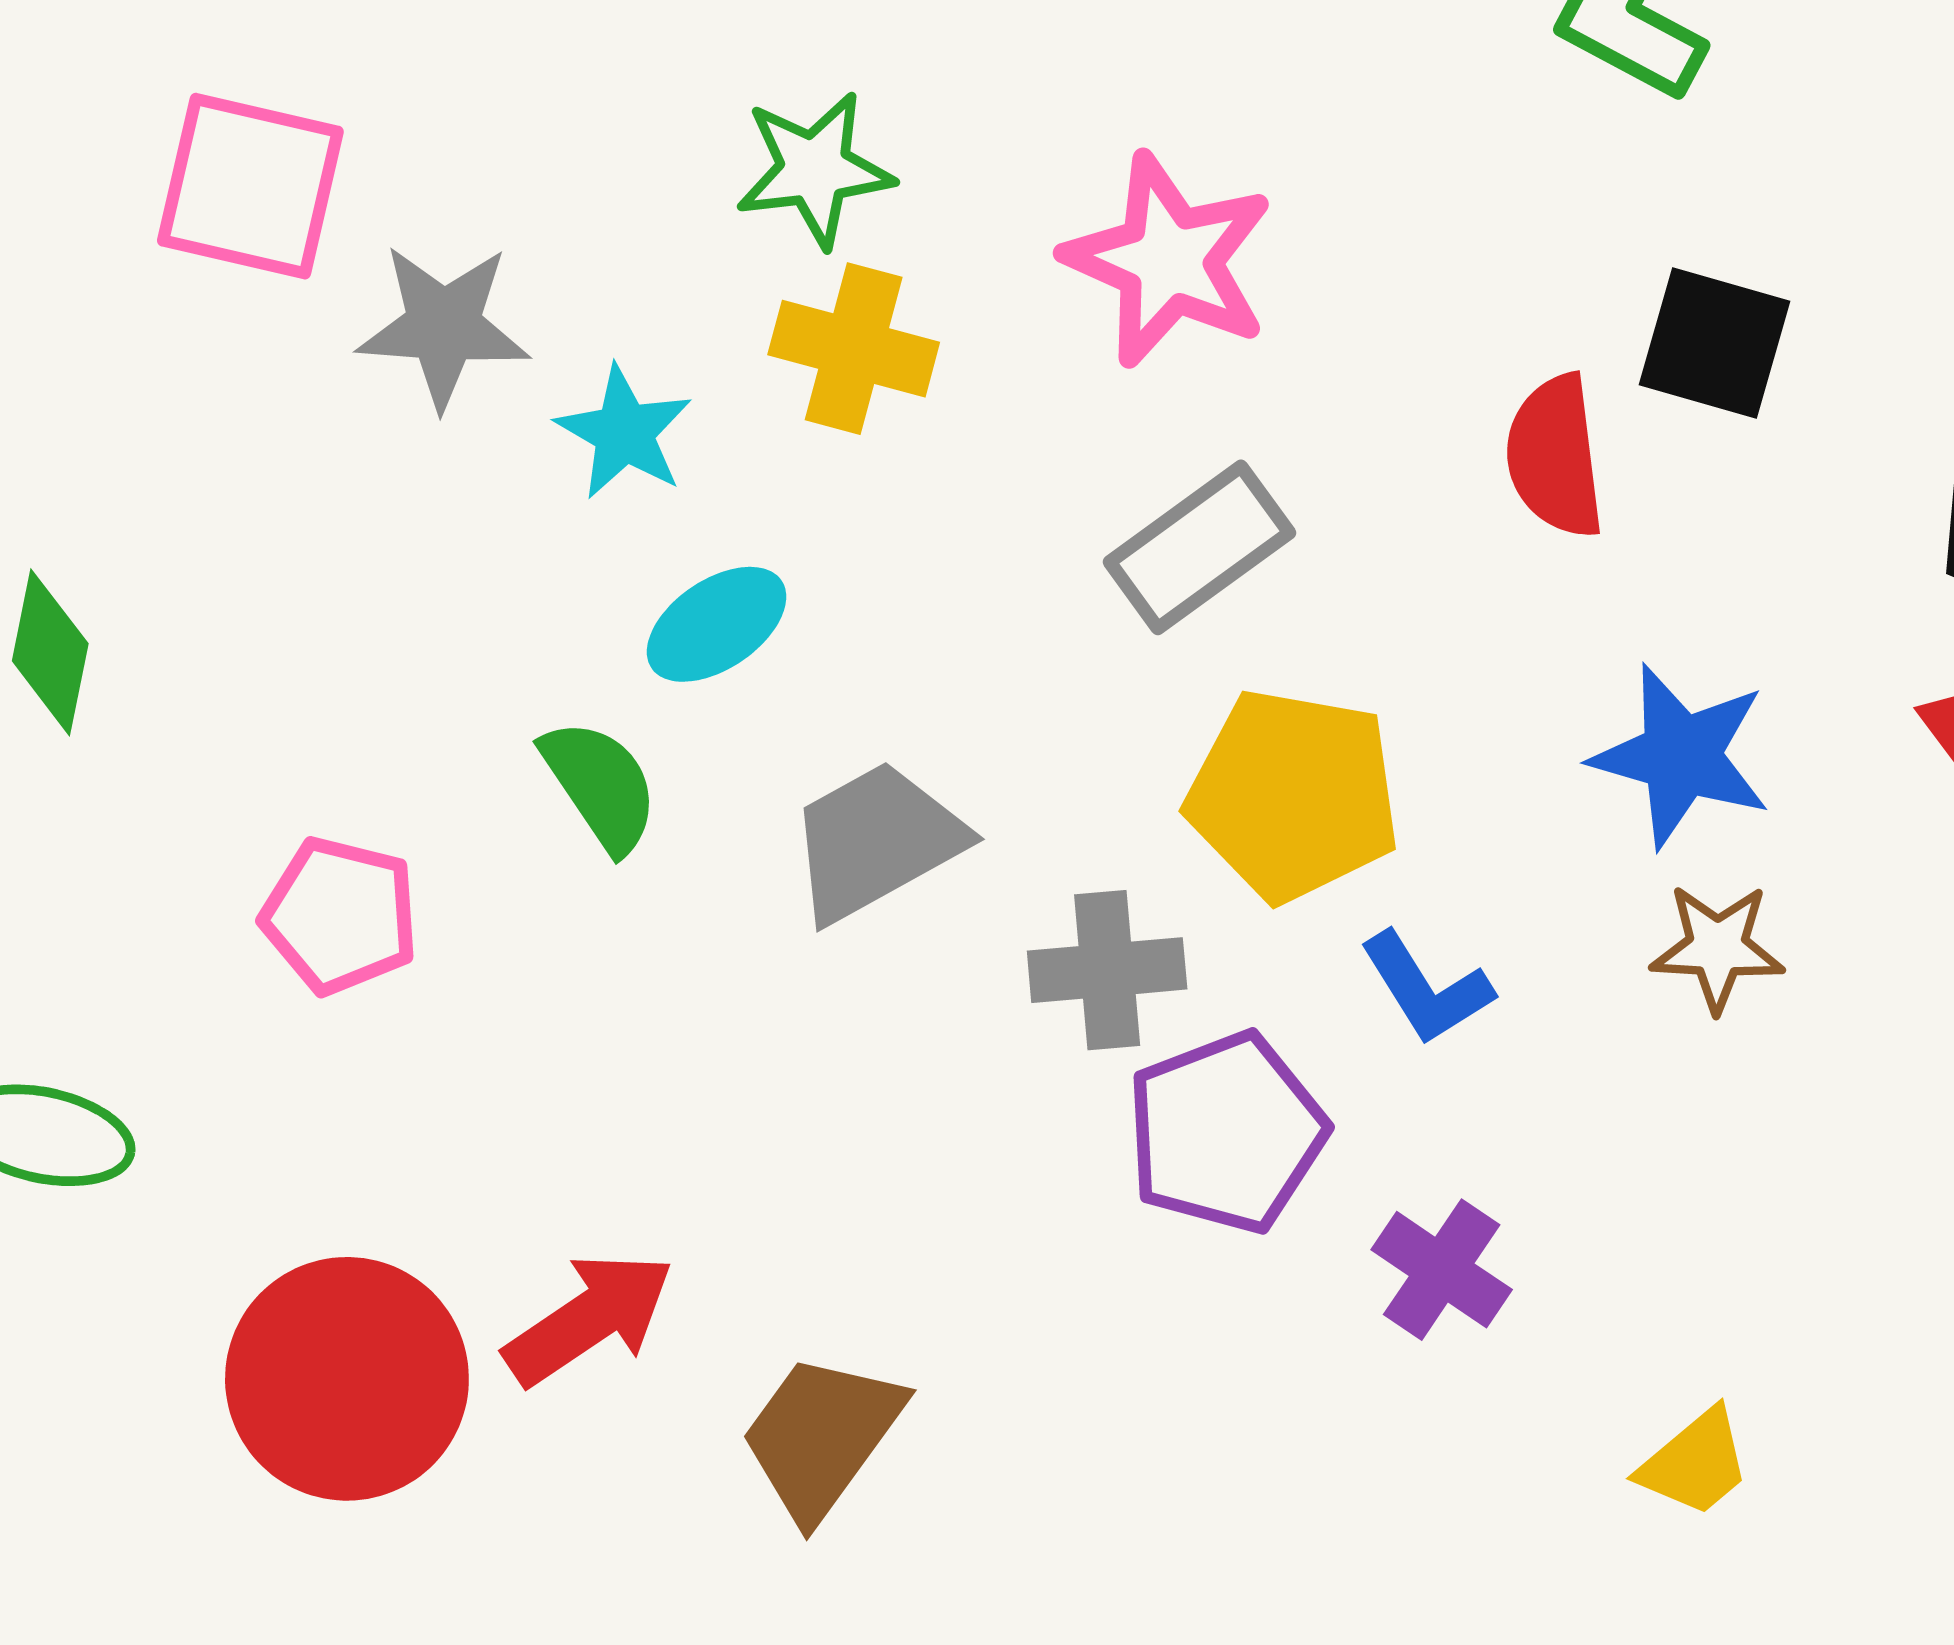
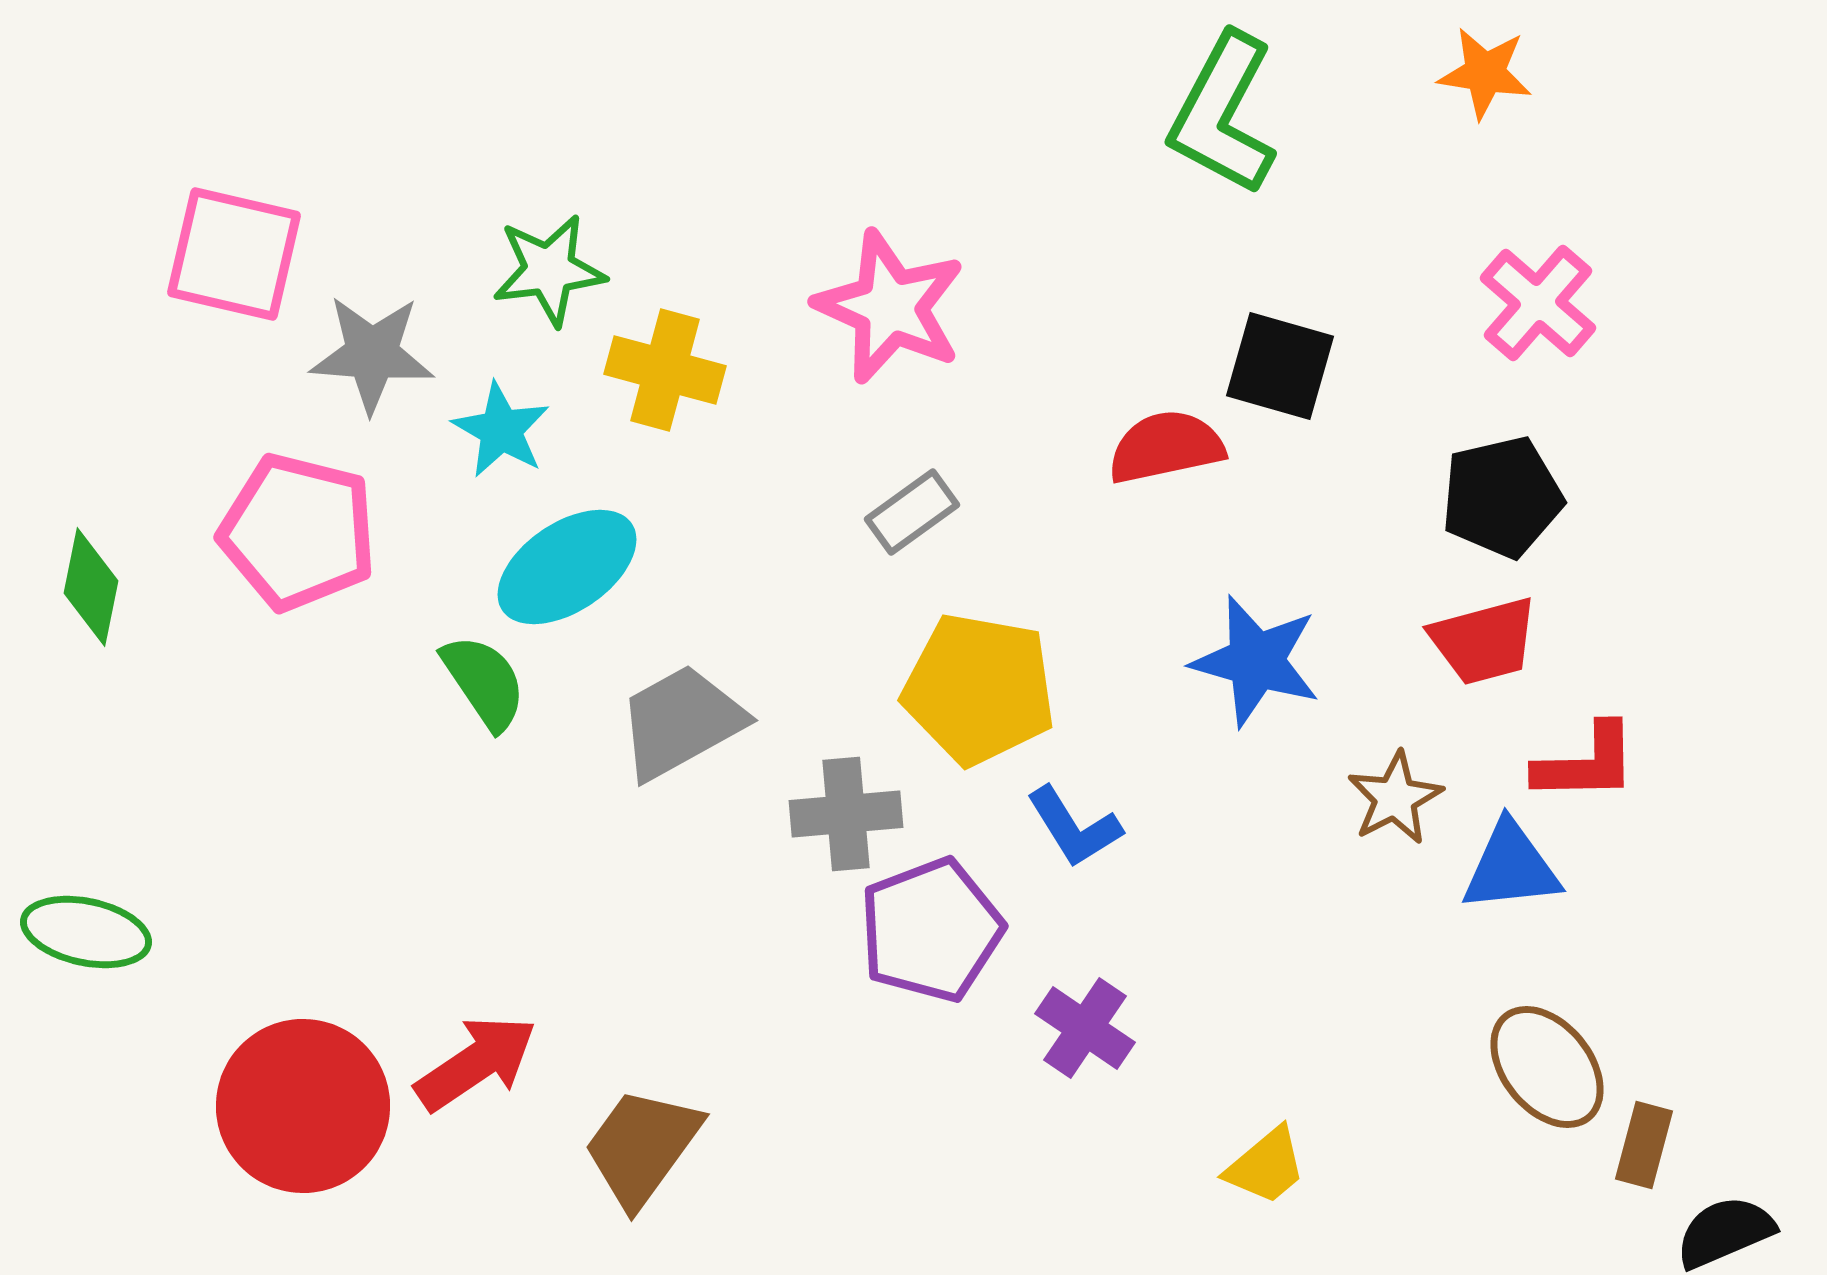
green star: (814, 169) -> (549, 270), moved
red semicircle: (1555, 456) -> (1166, 447), turned 85
gray rectangle: (1199, 547) -> (912, 512), size x0.7
cyan ellipse: (717, 624) -> (567, 567), size x1.4
pink pentagon: (340, 915) -> (298, 532), moved, size x1.4
brown star: (1717, 948) -> (1395, 798), moved, turned -30

